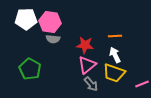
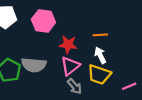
pink hexagon: (50, 22) -> (43, 21), moved
gray semicircle: (53, 39) -> (34, 65), moved, size x1.6

